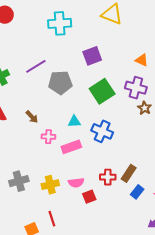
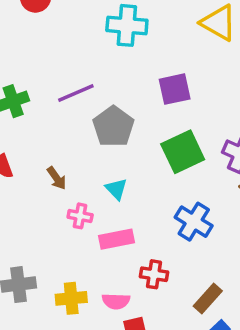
gray pentagon: (60, 83) -> (113, 127), turned 30
cyan triangle: (74, 122) -> (116, 189), moved, turned 40
blue cross: (102, 131) -> (194, 222), moved
red cross: (108, 177) -> (154, 274), moved

